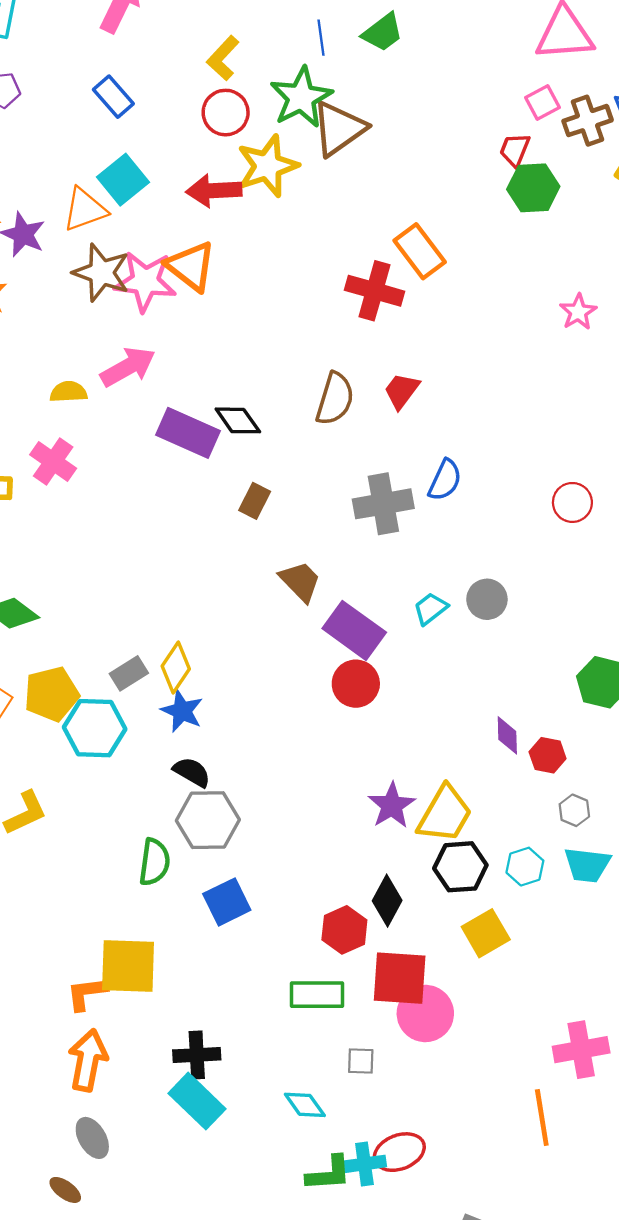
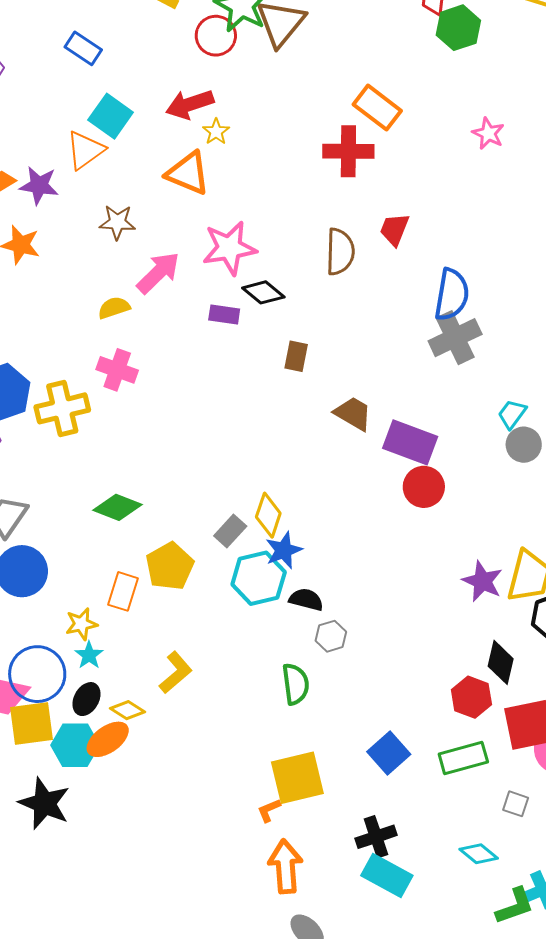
red circle: (226, 113) -> (216, 36), moved
yellow star: (267, 166) -> (216, 132), moved, size x0.5
brown star: (101, 273) -> (117, 222), moved, size x0.7
pink star: (145, 281) -> (229, 248), moved
pink star: (578, 312) -> (488, 133), moved
purple rectangle: (188, 433) -> (224, 314), size x0.6
blue semicircle: (445, 480) -> (452, 295), size x1.4
gray cross: (383, 504) -> (455, 338), moved
gray circle: (487, 599) -> (524, 445), moved
cyan trapezoid: (431, 609) -> (512, 414), moved
blue star: (182, 711) -> (284, 550), turned -30
cyan hexagon: (95, 728) -> (259, 578), moved
gray hexagon: (208, 820) -> (331, 636), size x0.6
blue square: (227, 902) -> (389, 753), moved
orange L-shape: (87, 993) -> (269, 810), size x0.7
gray square: (361, 1061) -> (516, 804), turned 32

